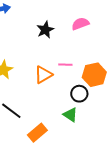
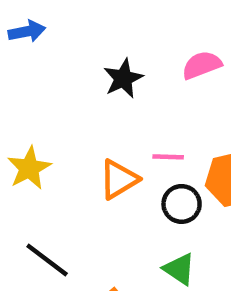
black circle: (79, 94) -> (182, 204), moved

